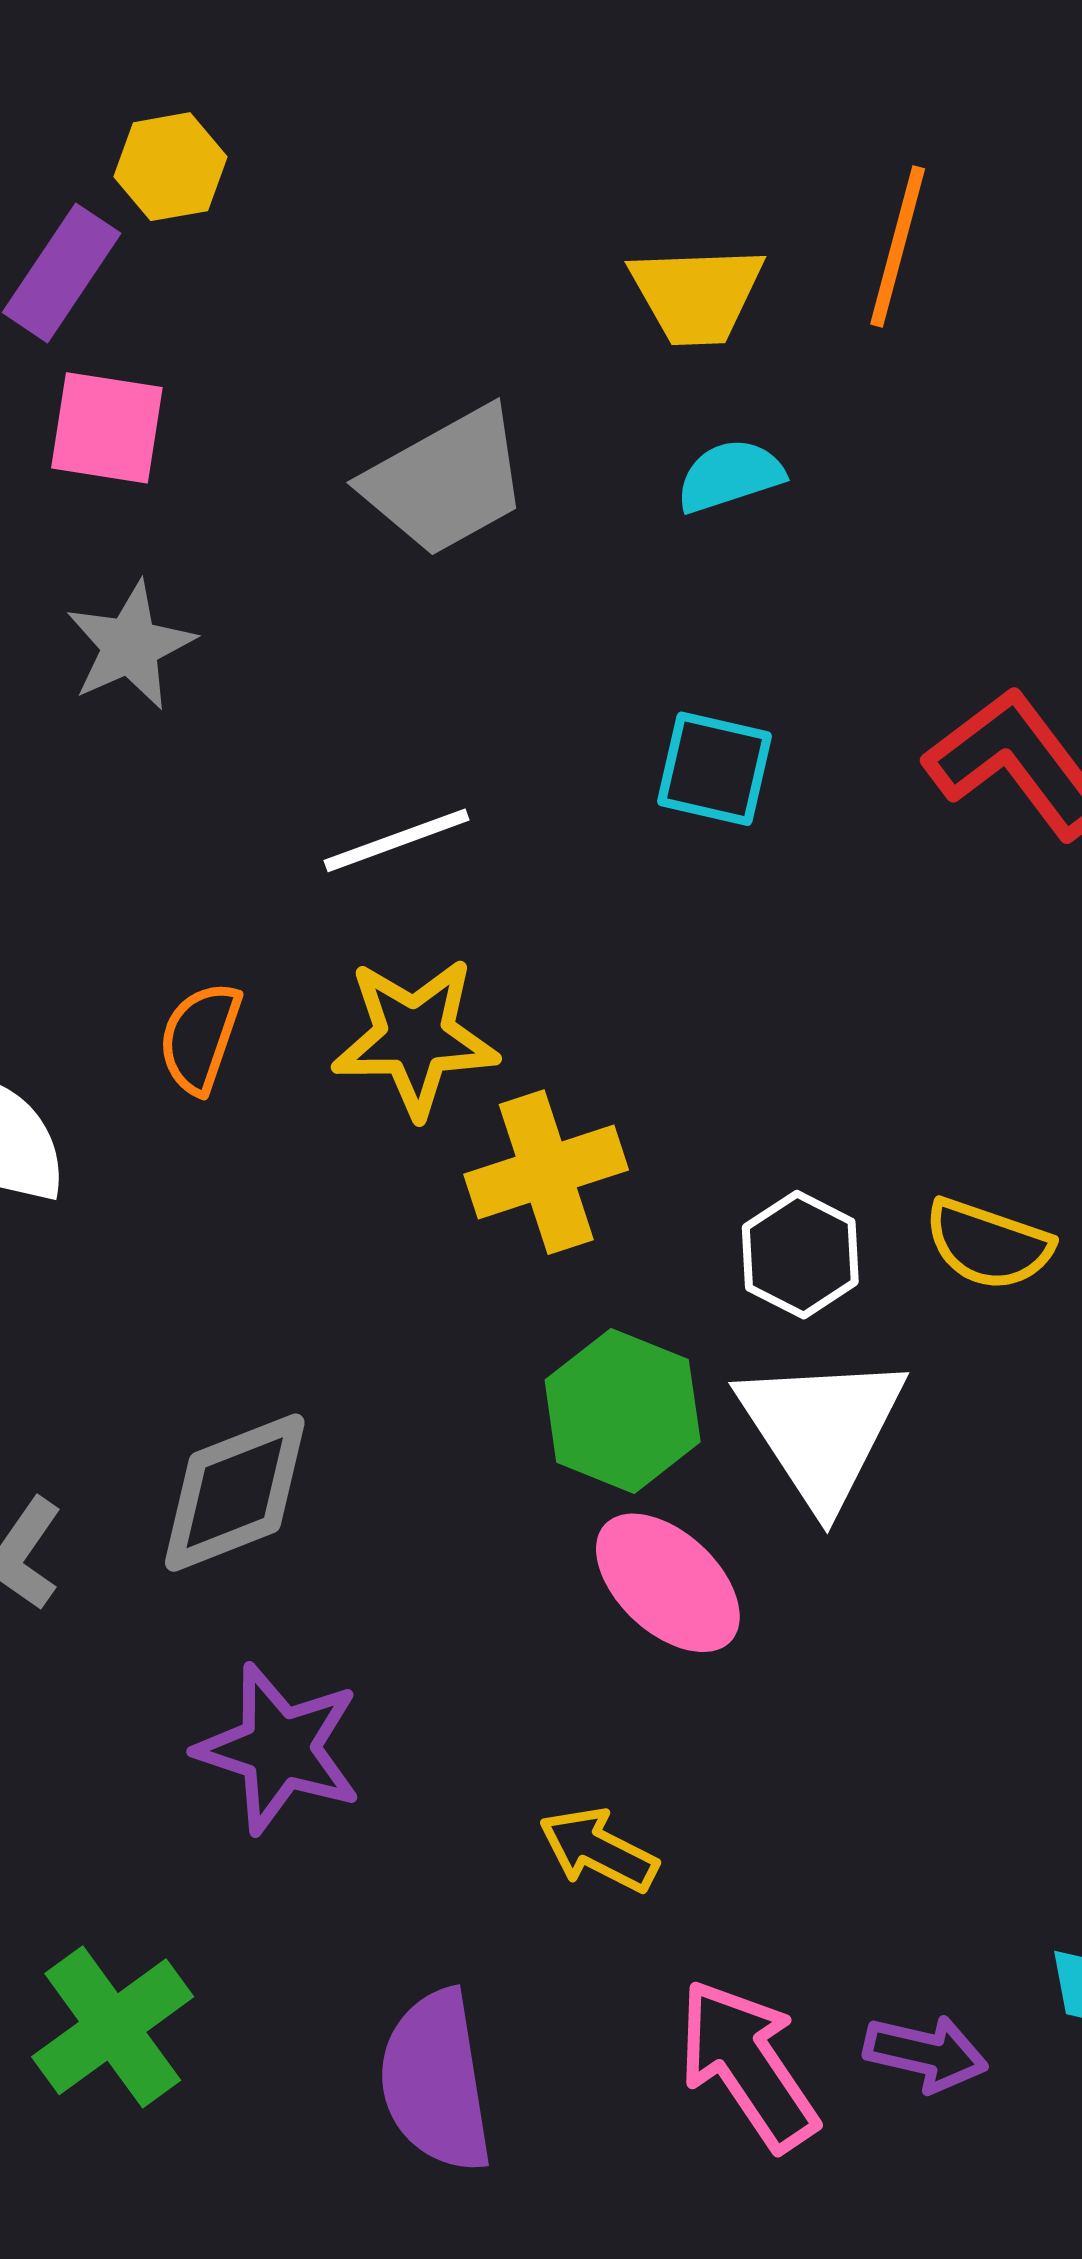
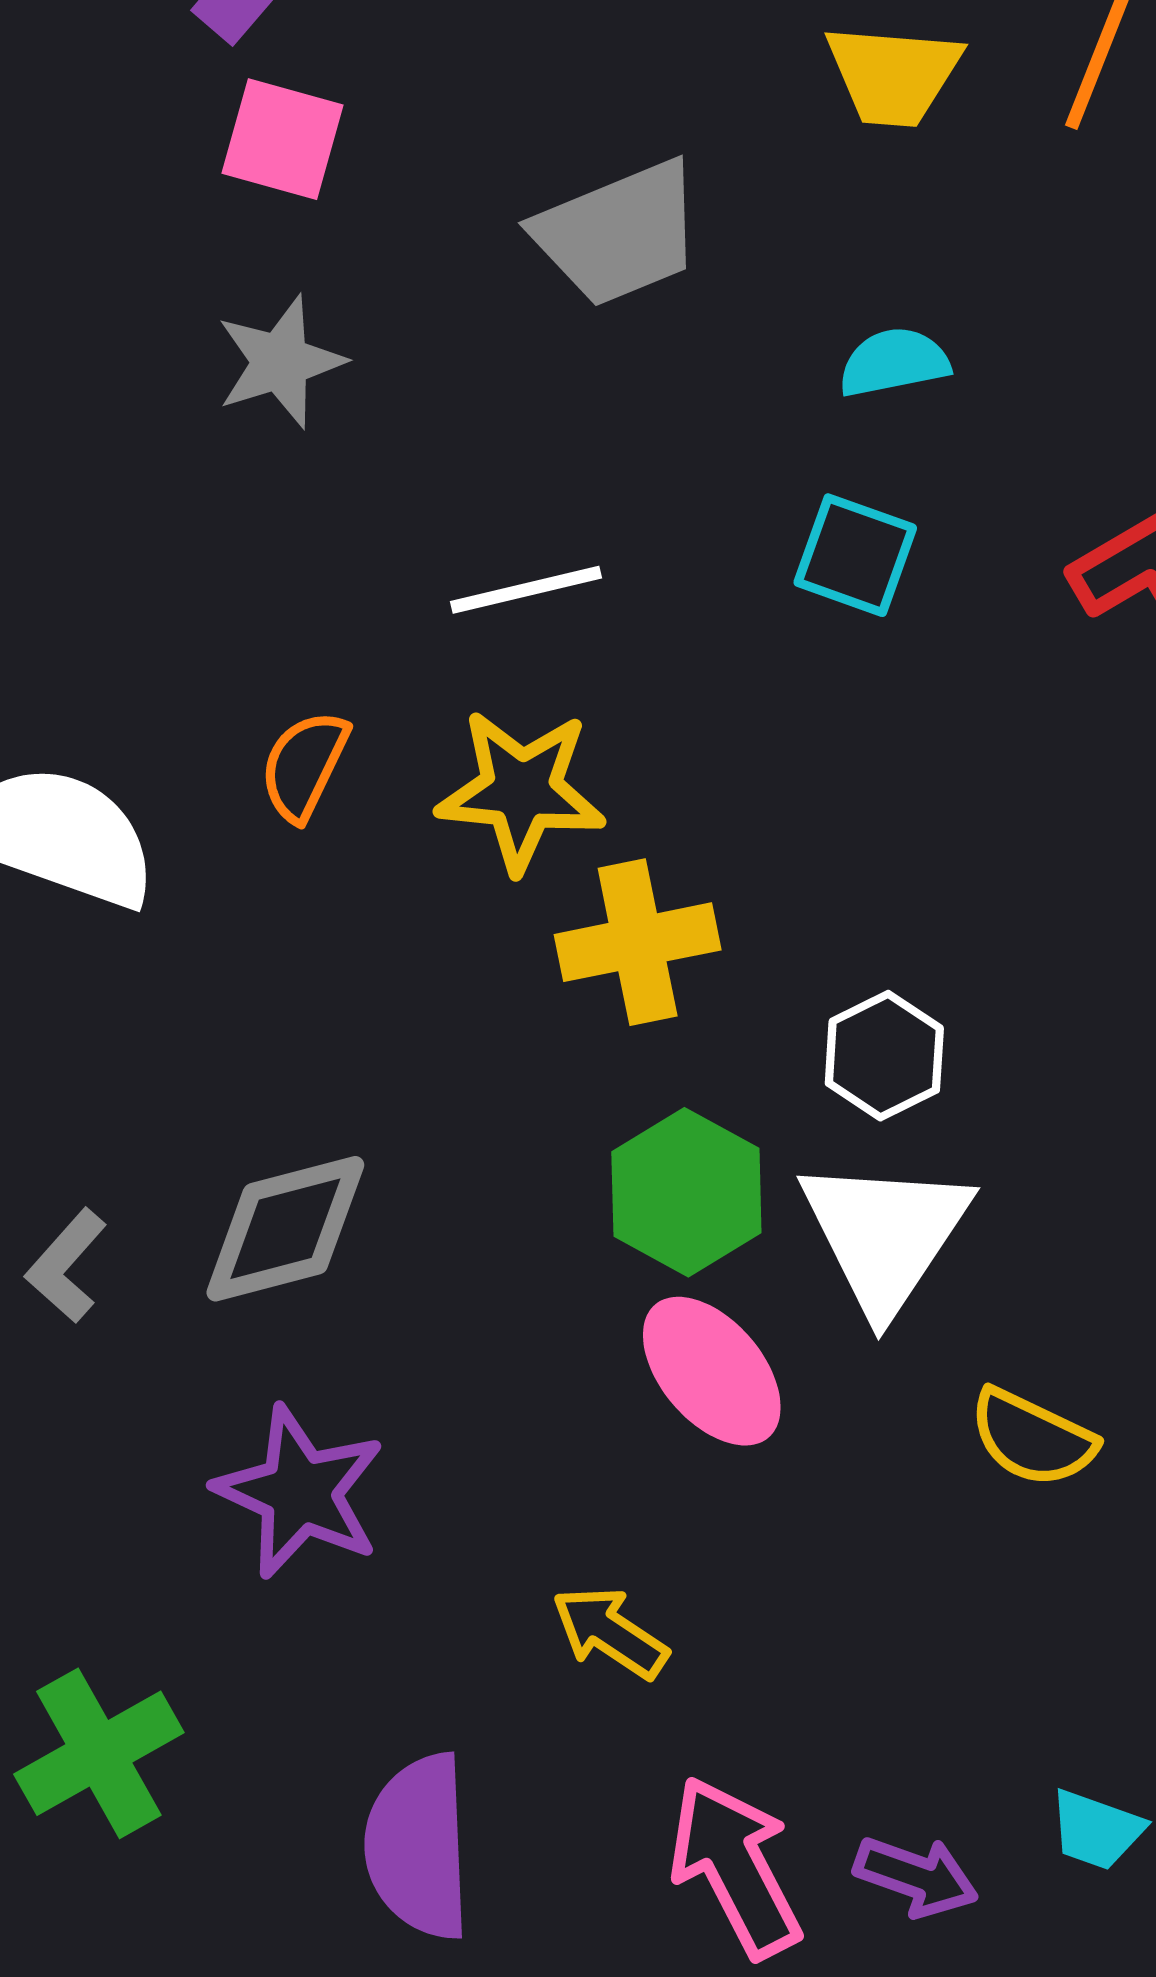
cyan semicircle: (730, 476) -> (894, 362), moved
yellow semicircle: (988, 1244) -> (1032, 1438), moved

